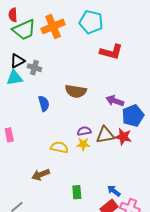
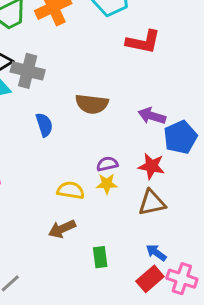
gray cross: (34, 68) -> (28, 71), size x1.5
brown triangle: (105, 135) -> (152, 203), moved
red star: (123, 137) -> (151, 166), moved
brown arrow: (41, 175) -> (62, 229), moved

